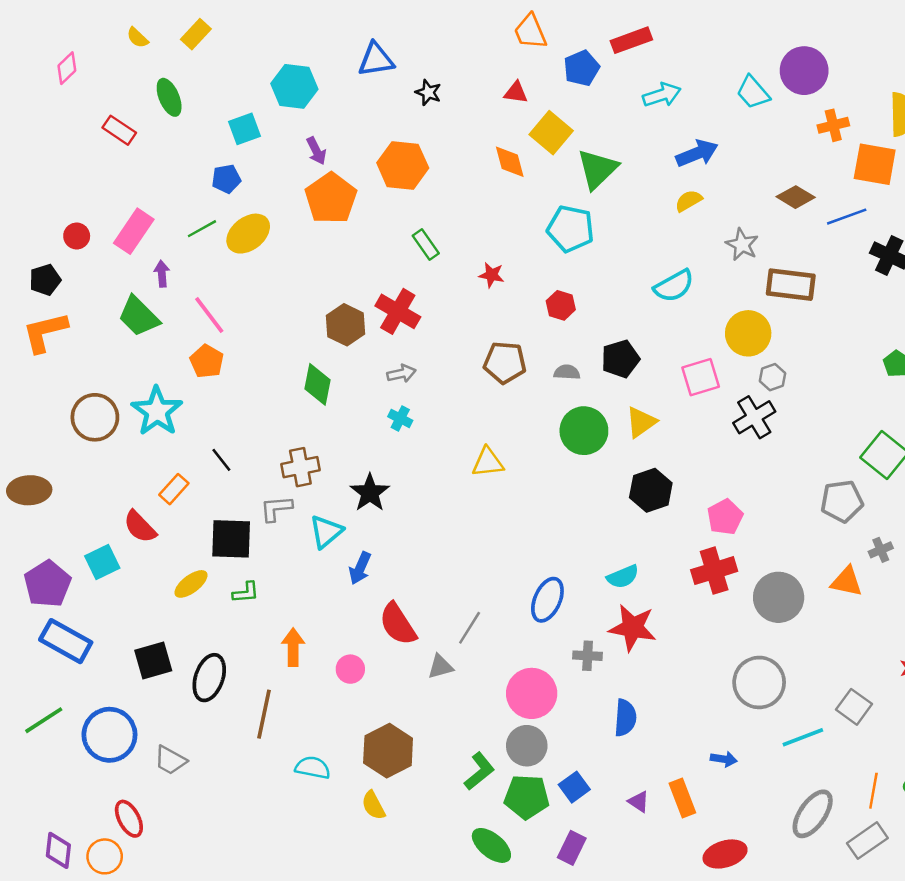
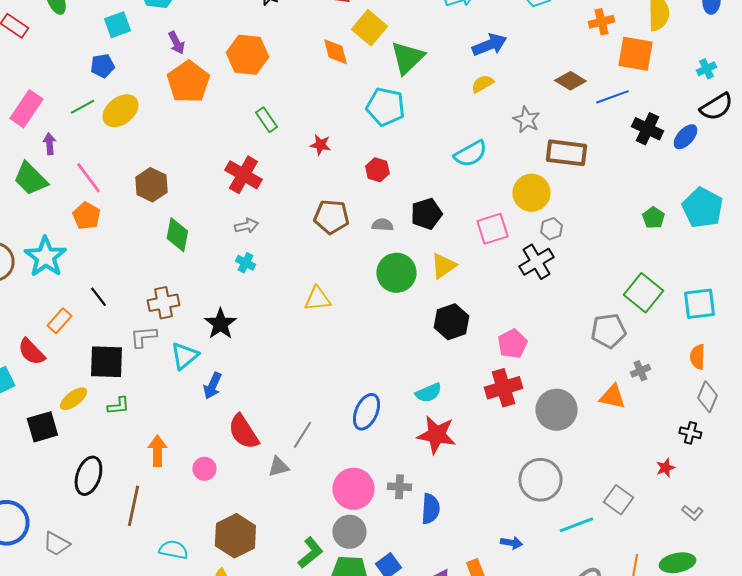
brown hexagon: (345, 325) -> (151, 185), moved
gray cross: (588, 656) -> (399, 487), moved
black square: (153, 661) -> (42, 427), moved

